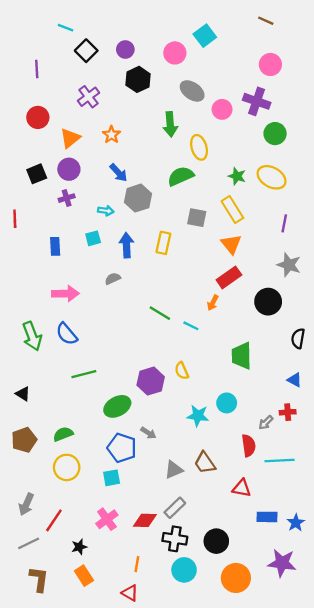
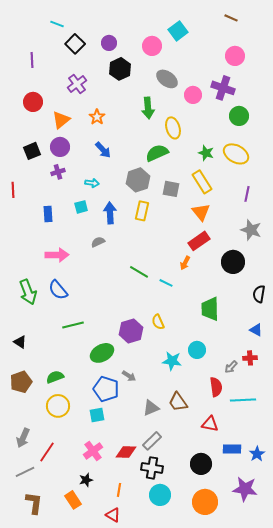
gray hexagon: (138, 198) -> (138, 180), moved
black circle: (216, 541) -> (201, 464), moved
black star: (79, 547) -> (86, 480), moved

